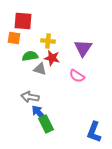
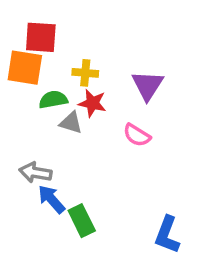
orange square: (14, 38) -> (25, 68), size x1.5
gray arrow: (30, 97) -> (35, 173), moved
blue arrow: (39, 113) -> (51, 199), moved

